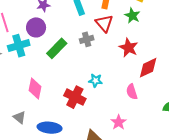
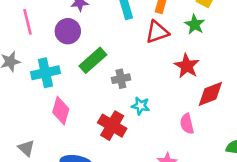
red triangle: (104, 23) -> (157, 32), turned 48
gray cross: (87, 39) -> (121, 79), moved
cyan cross: (19, 46) -> (45, 73), moved
gray triangle: (19, 117) -> (26, 148), moved

